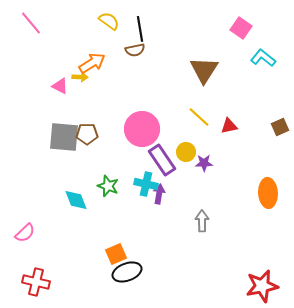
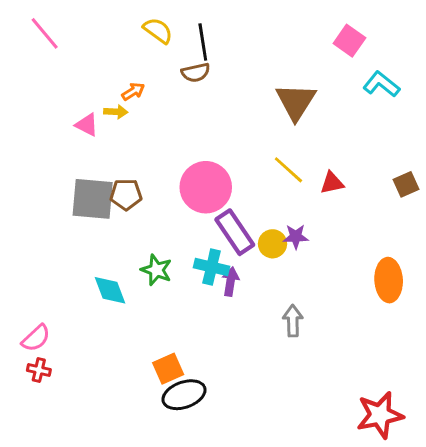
orange arrow: (92, 63) -> (133, 91), size x0.6
yellow circle: (186, 152) -> (272, 244), moved
red cross: (36, 282) -> (39, 370), moved, size x0.6

